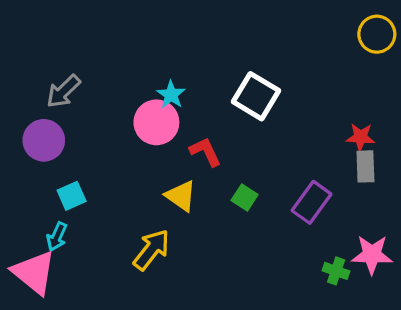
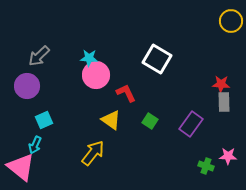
cyan star: (171, 95) -> (89, 58), moved, turned -30
pink star: (372, 255) -> (228, 156), size x0.7

